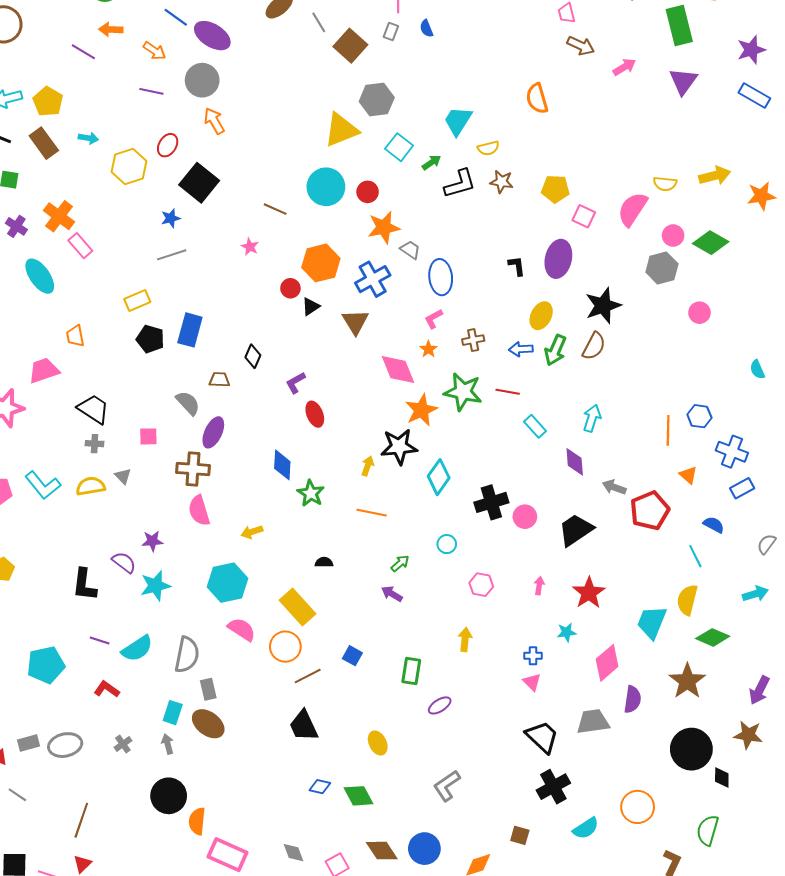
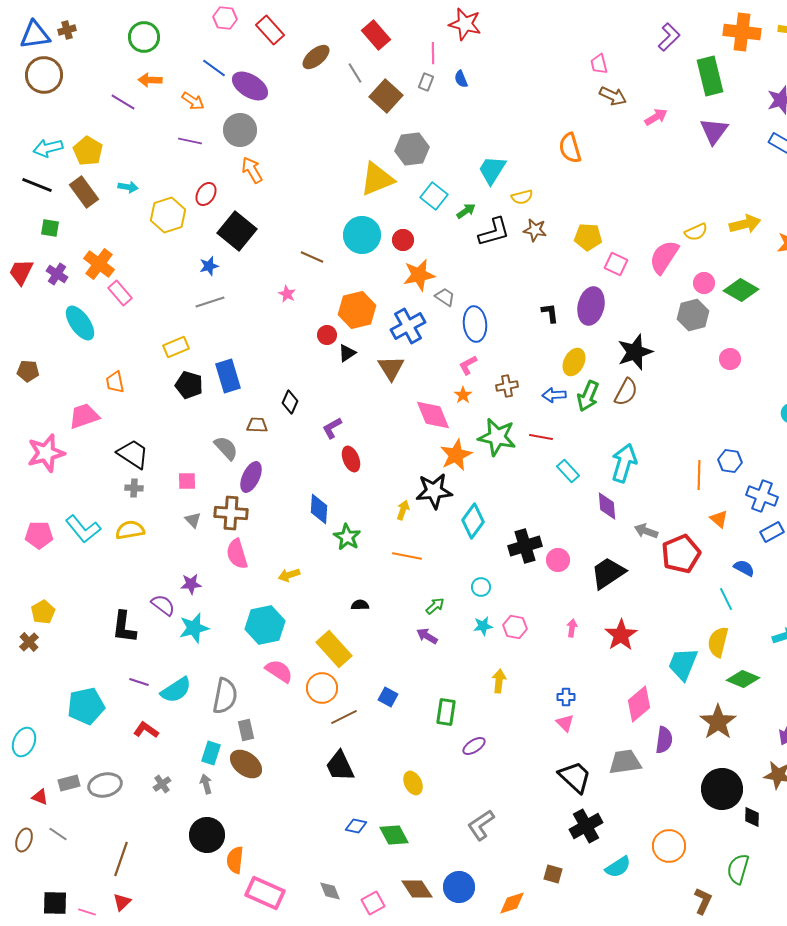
yellow semicircle: (665, 184) -> (696, 232), turned -30
blue rectangle: (190, 330) -> (228, 376), turned -32
cyan arrow: (592, 418) -> (624, 463), size x1.4
gray triangle: (123, 476) -> (193, 520), moved
cyan star: (567, 632) -> (483, 626), moved

